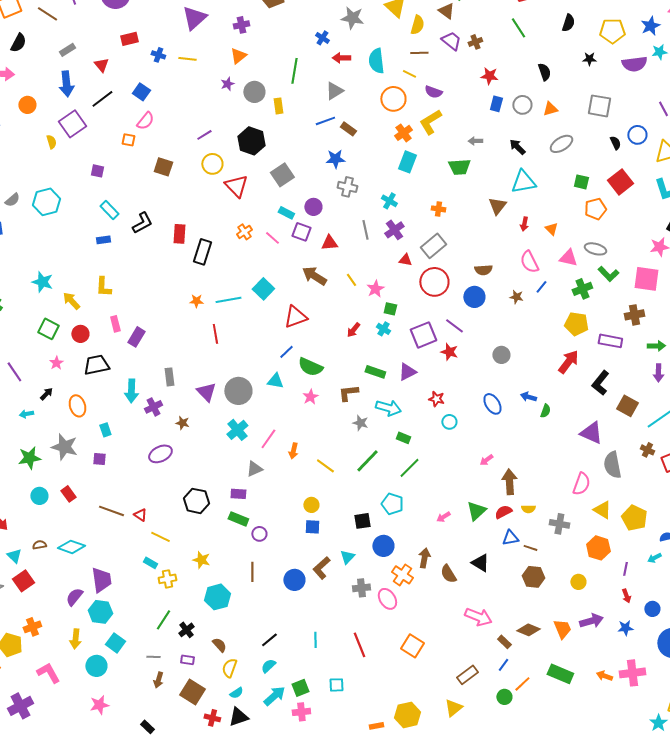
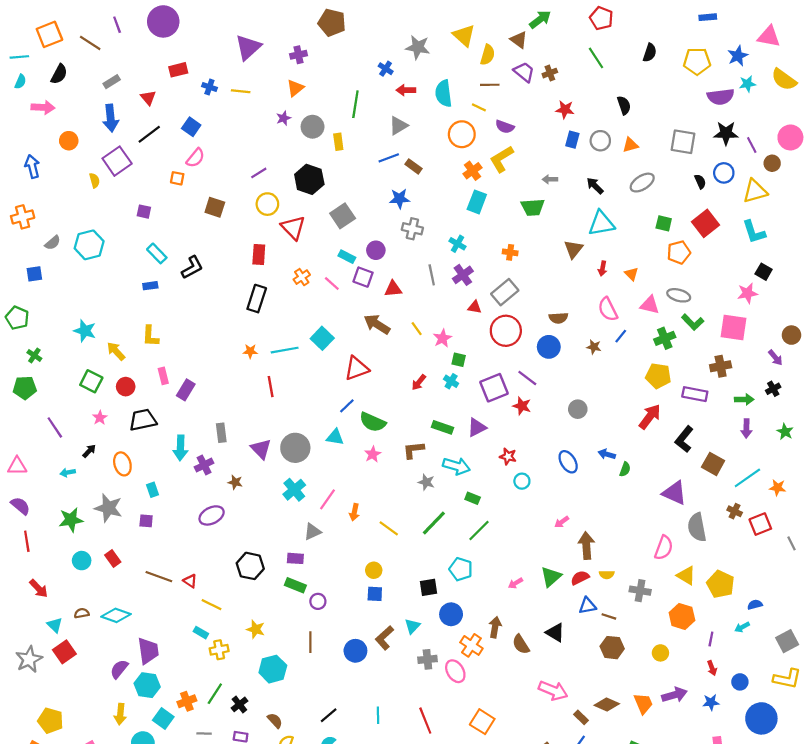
black star: (589, 59) -> (726, 133), moved, size x1.6
red rectangle: (179, 234) -> (259, 255), moved
orange cross: (32, 627) -> (187, 701), moved

